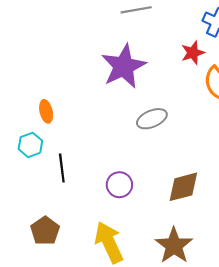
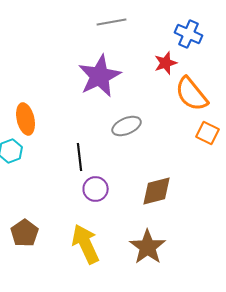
orange ellipse: (46, 111) -> (26, 119), size x1.4
black line: (62, 168) -> (80, 157), moved

